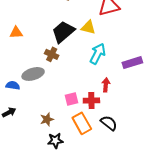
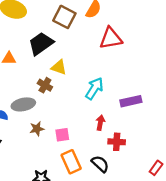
yellow triangle: (88, 27) -> (59, 67), moved
black trapezoid: (63, 32) -> (41, 44), moved
red cross: (91, 101) -> (117, 142), moved
brown star: (47, 119) -> (37, 129), moved

